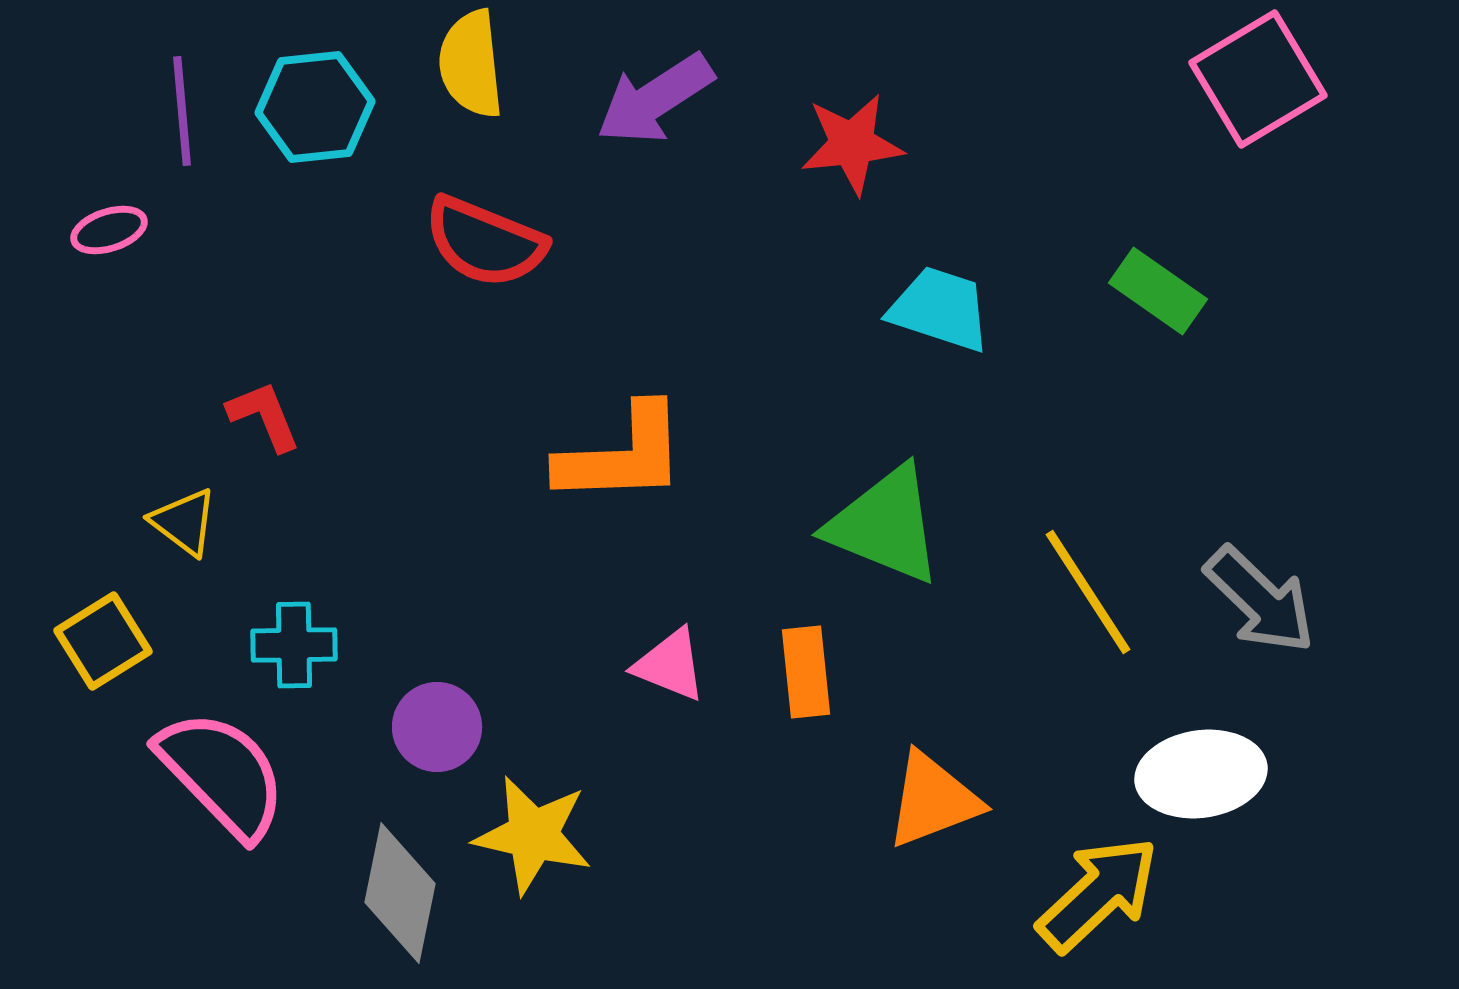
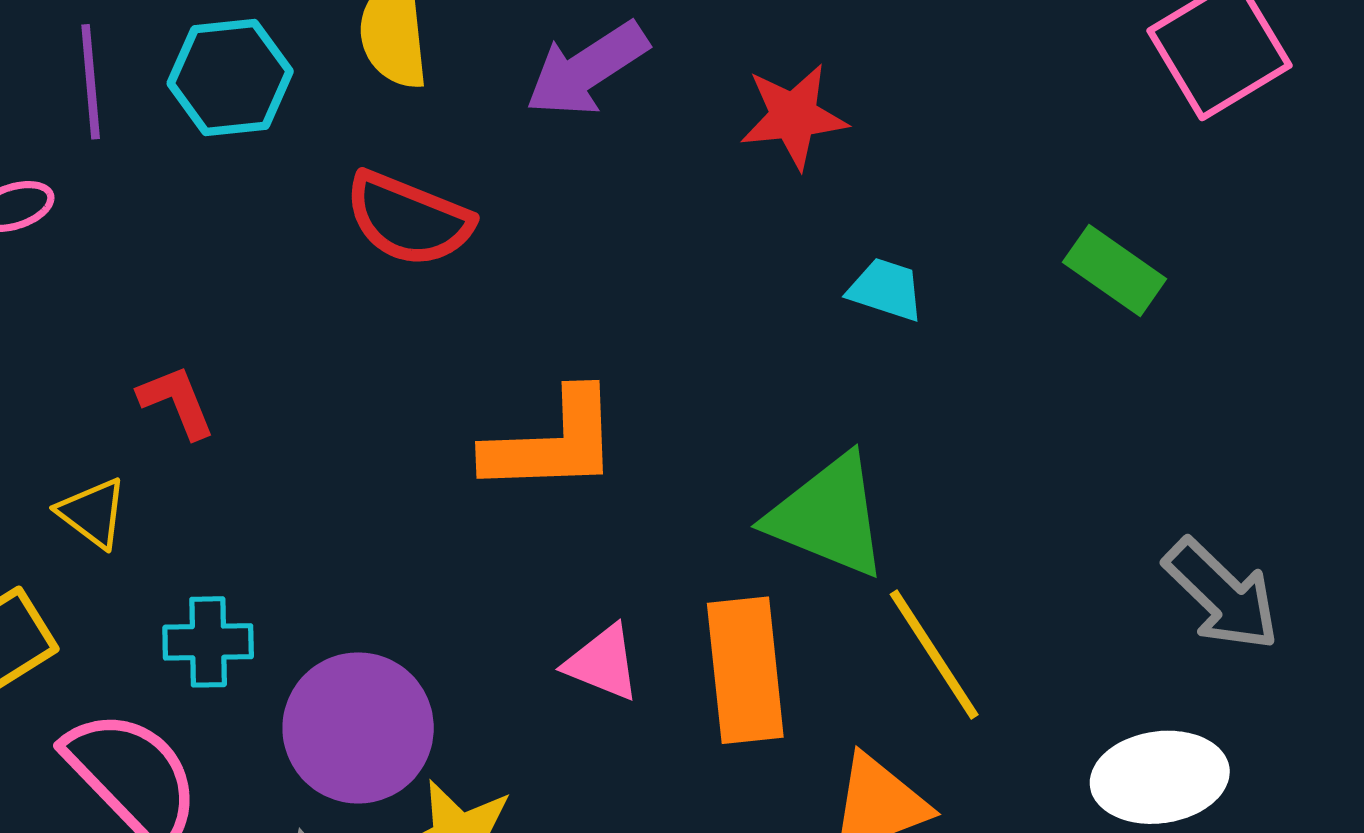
cyan trapezoid: (940, 309) -> (886, 289), size x0.7
yellow line: (1088, 592) -> (934, 655), moved
orange rectangle: (806, 672) -> (745, 670), size x1.5
purple circle: (437, 727) -> (358, 728), size x1.6

